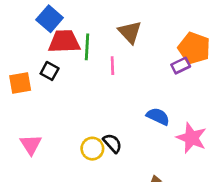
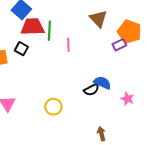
brown triangle: (130, 32) -> (98, 19), moved
pink star: (191, 138) -> (127, 99), size x0.6
black semicircle: (112, 143) -> (91, 90), moved, turned 105

